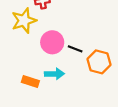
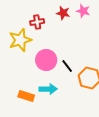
black line: (75, 49) -> (67, 66), turned 32

